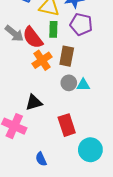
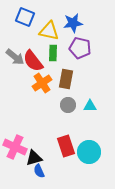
cyan triangle: (83, 85) -> (90, 106), moved
black triangle: (34, 102) -> (34, 158), moved
cyan circle: (90, 150) -> (89, 152), moved
blue semicircle: (41, 159) -> (39, 171), moved

